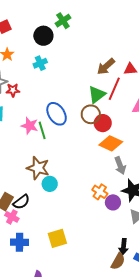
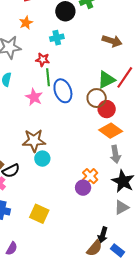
brown arrow: (106, 66) -> (112, 41), moved, turned -132
red star: (13, 90) -> (43, 60), moved
green line: (42, 130) -> (48, 77), moved
brown star: (38, 168) -> (34, 141), turned -30
purple circle: (113, 202) -> (83, 188), moved
yellow square: (57, 238) -> (39, 214), turned 30

